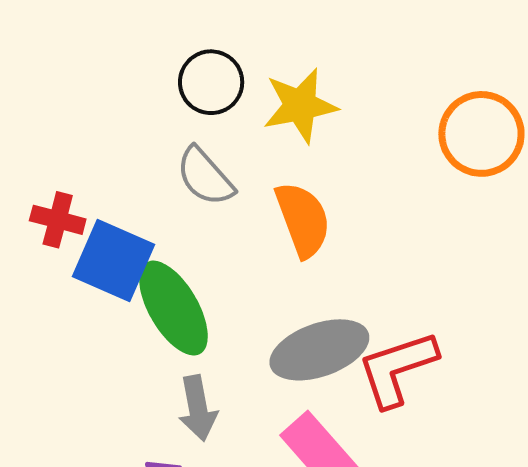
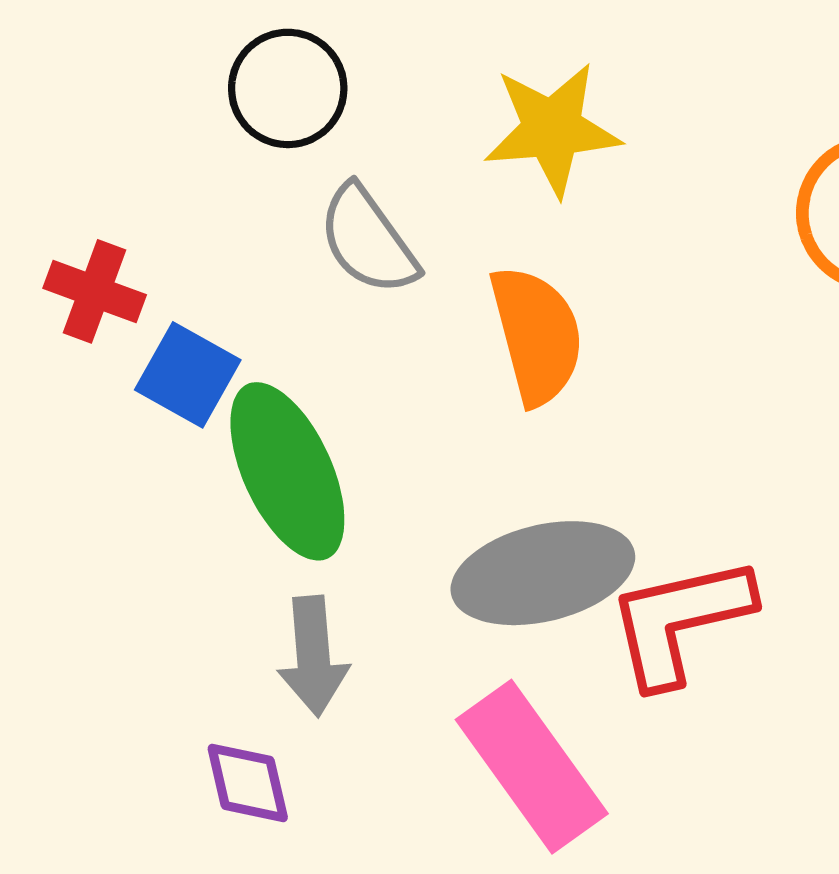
black circle: (211, 82) -> (288, 88), moved
blue square: (113, 260) -> (188, 375), size x0.7

